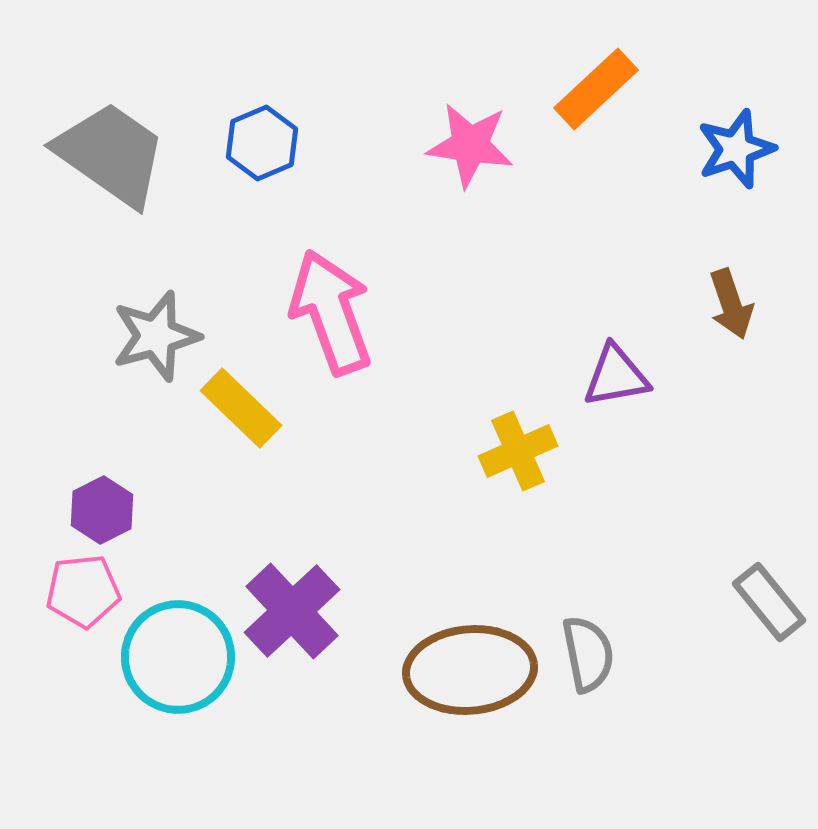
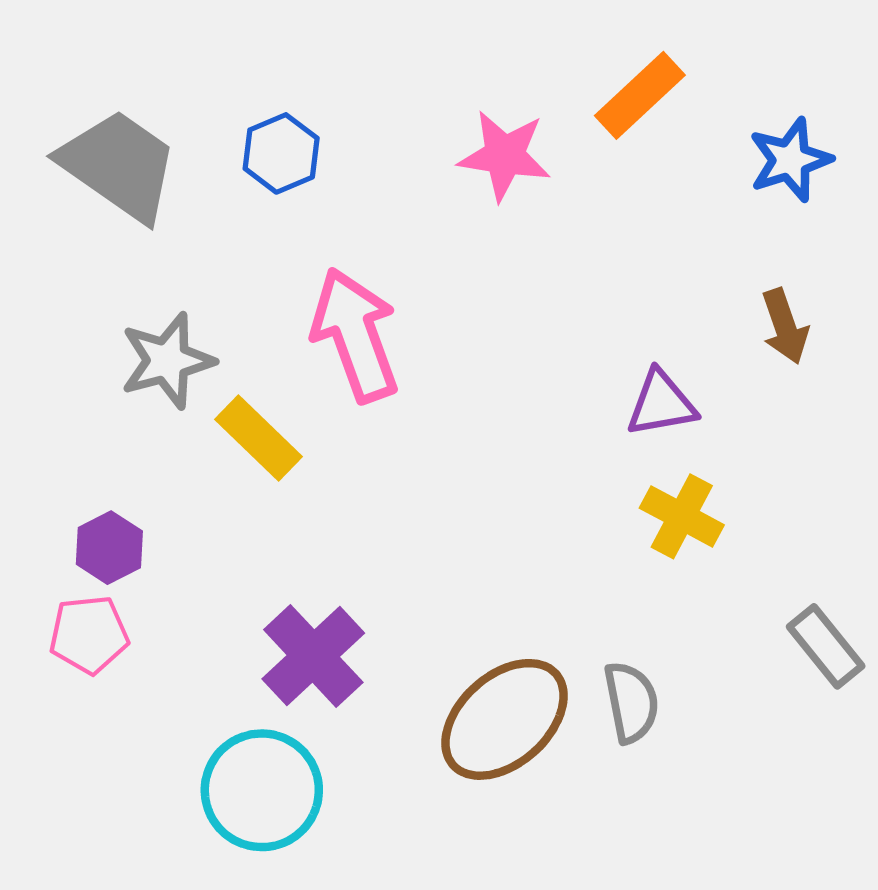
yellow cross: (518, 451) -> (682, 516), moved, turned -38
cyan circle: (178, 657) -> (262, 790), moved
brown ellipse: (470, 670) -> (505, 719), turned -37

